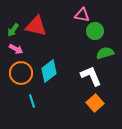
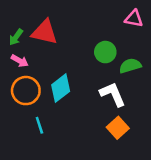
pink triangle: (82, 15) -> (134, 19), moved
green circle: (95, 31) -> (105, 52), moved

